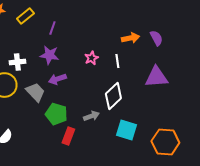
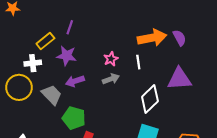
yellow rectangle: (25, 16) -> (45, 41), moved
orange arrow: (130, 38) -> (152, 38), size x1.5
white diamond: (113, 96) -> (150, 99), moved
gray arrow: (91, 116) -> (111, 79), moved

